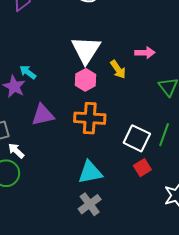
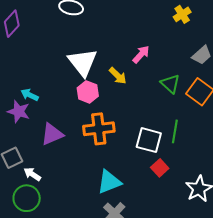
pink arrow: (145, 53) -> (141, 54), turned -36

